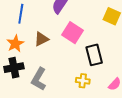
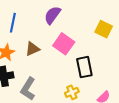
yellow cross: (83, 81) -> (72, 92), turned -32

